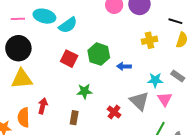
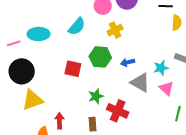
cyan semicircle: (68, 25) -> (77, 26), moved
yellow cross: (150, 40) -> (115, 30), moved
pink triangle: (165, 99) -> (167, 88), moved
gray triangle: (139, 101) -> (140, 83), moved
red cross: (114, 112) -> (118, 111), moved, size x1.5

